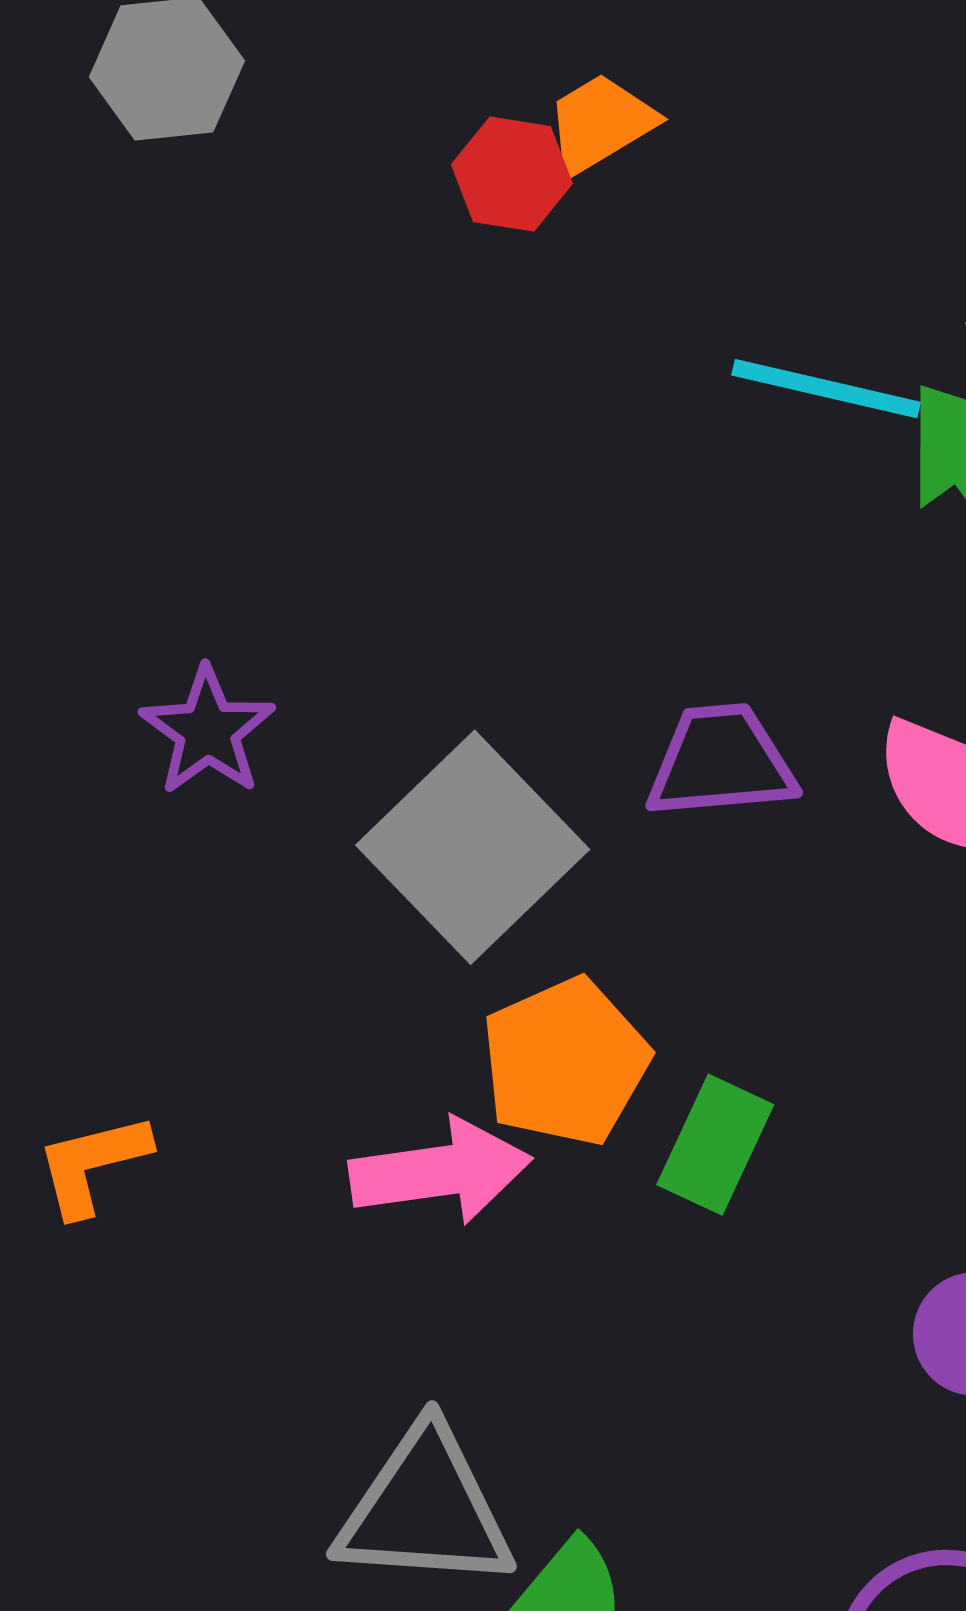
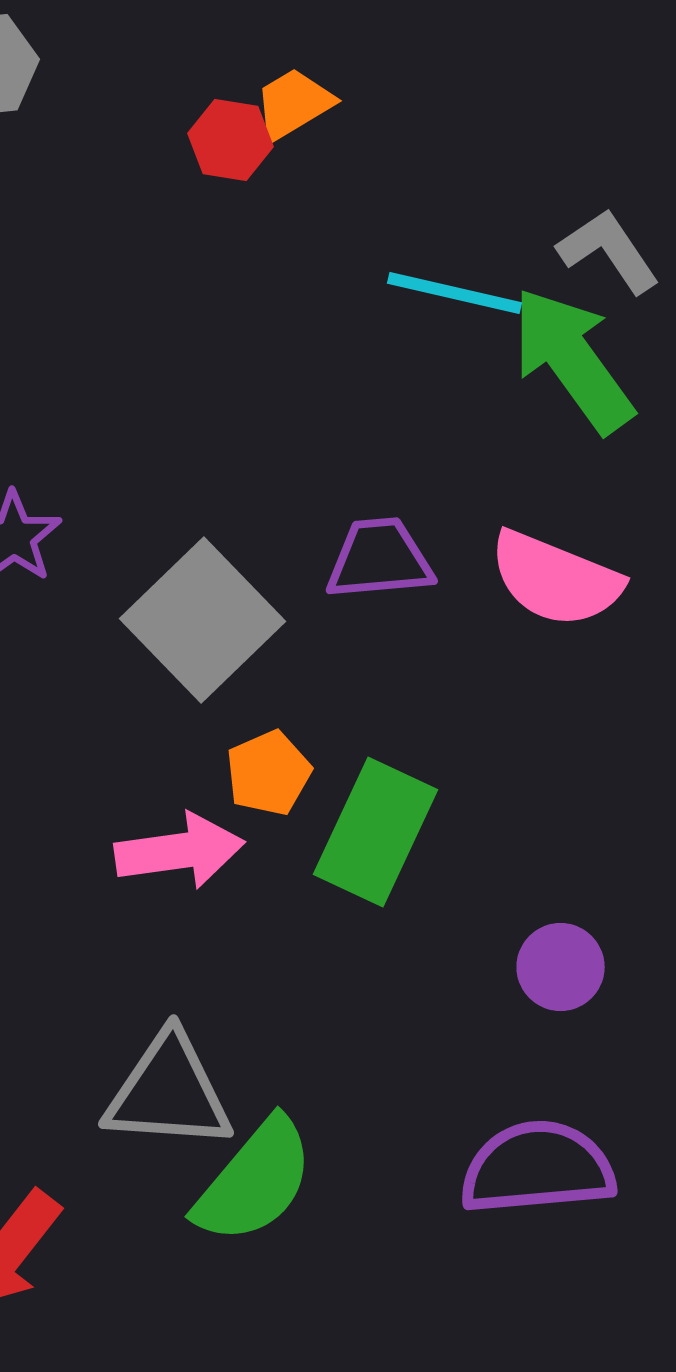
orange pentagon: (565, 1062) -> (268, 773), size x0.7
green rectangle: (715, 1145) -> (376, 832), size x1.5

